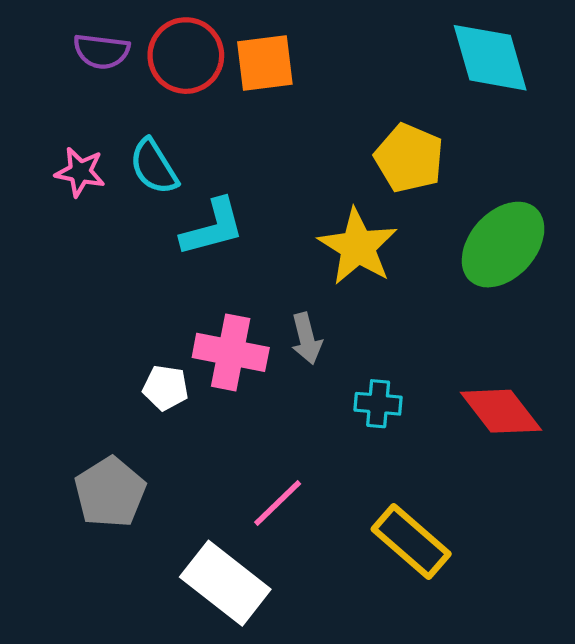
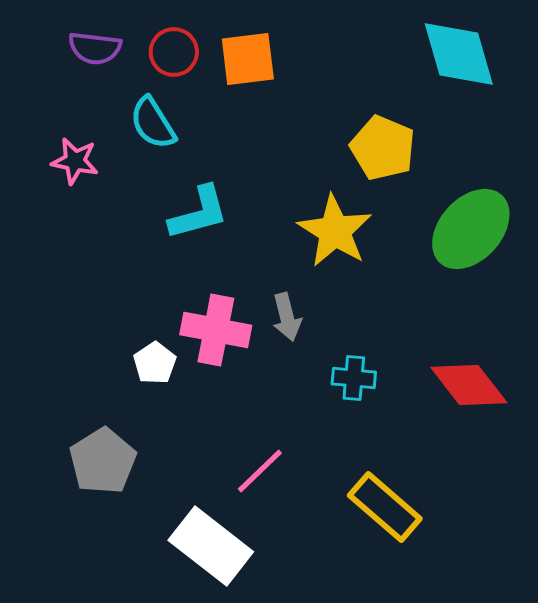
red circle: (186, 56) -> (174, 52), size x0.7
cyan semicircle: (154, 167) -> (153, 123), moved
white pentagon: (166, 388) -> (155, 363), turned 30

